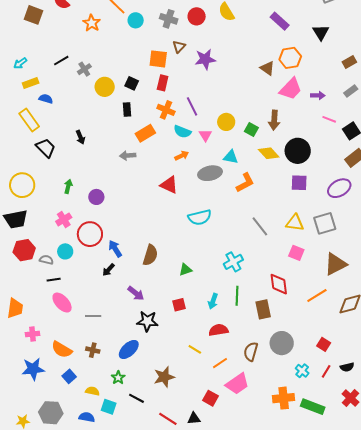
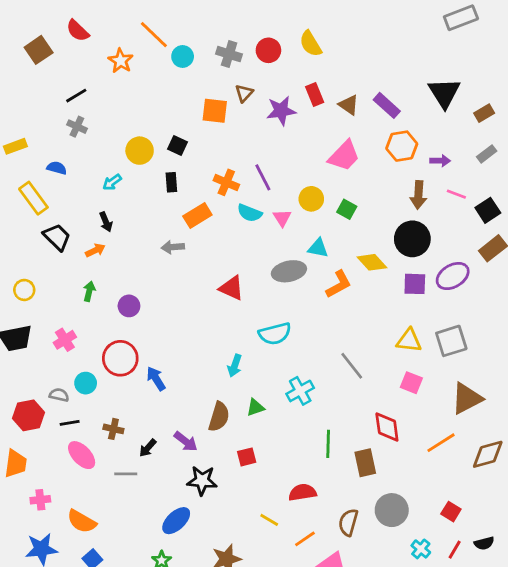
brown square: (33, 15) -> (39, 50), turned 36
purple rectangle: (280, 21) -> (387, 105), moved
black triangle: (321, 32) -> (444, 93), moved, size x1.4
orange hexagon: (290, 58) -> (402, 146), moved
black line: (61, 61) -> (76, 96), moved
cyan arrow: (20, 63) -> (112, 182), moved
brown triangle: (267, 68) -> (349, 105), moved
gray cross: (84, 69) -> (77, 127), moved, turned -32
yellow rectangle: (31, 83) -> (15, 146), moved
red rectangle: (163, 83) -> (315, 94), moved, turned -35
pink trapezoid: (291, 89) -> (344, 156), moved
brown arrow: (274, 120) -> (418, 195), moved
yellow diamond: (269, 153) -> (372, 262), moved
orange arrow: (182, 156) -> (95, 250), moved
yellow circle: (22, 185) -> (24, 290), size x0.6
purple ellipse: (339, 188) -> (453, 276), moved
pink cross: (64, 219) -> (65, 340), moved
gray line: (260, 226) -> (352, 366), moved
red hexagon: (24, 250) -> (29, 415), moved
brown semicircle: (150, 255) -> (219, 417), moved
cyan cross: (233, 262) -> (300, 391), moved
black arrow: (109, 270) -> (148, 448), moved
cyan arrow: (213, 301) -> (235, 366), moved
brown cross: (93, 350) -> (113, 429), moved

